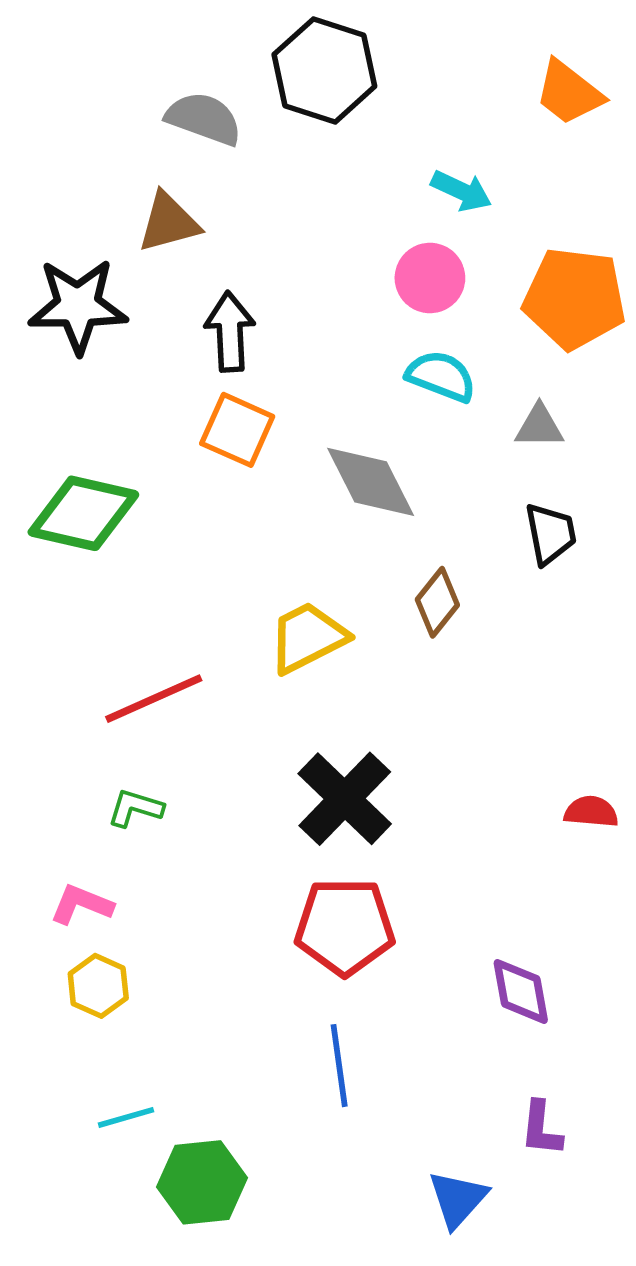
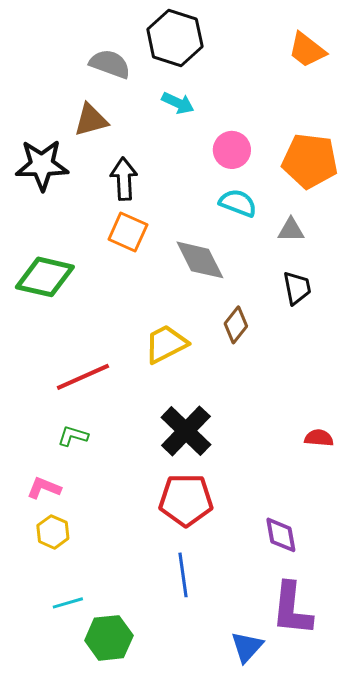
cyan arrow: (461, 191) -> (178, 103), moved
purple L-shape: (541, 1129) -> (292, 609), size x1.8

